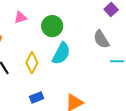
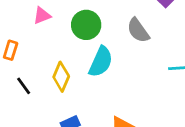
gray semicircle: (101, 39) -> (138, 30), moved

